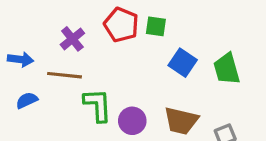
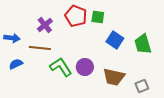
green L-shape: (98, 105) -> (61, 67), turned -30
purple circle: (132, 121) -> (85, 67), moved

